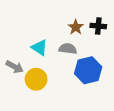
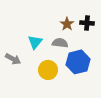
cyan triangle: (39, 48) -> (35, 42), turned 35
yellow circle: (36, 79) -> (48, 70), moved

